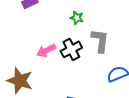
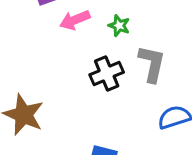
pink arrow: (46, 51) -> (75, 20), moved

